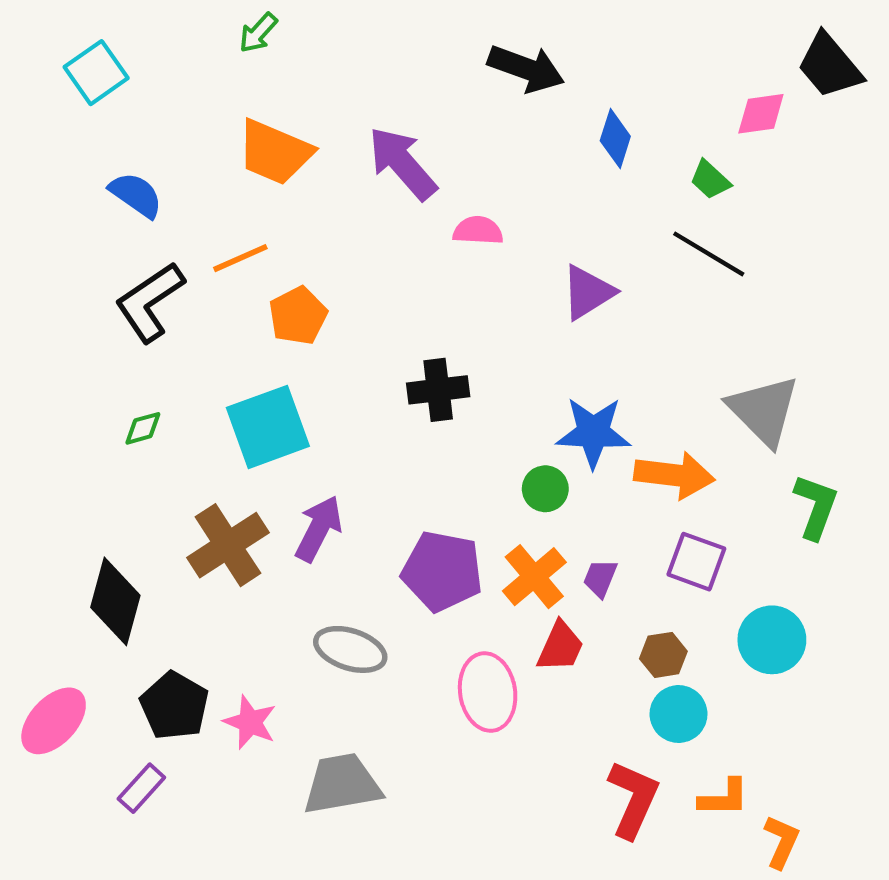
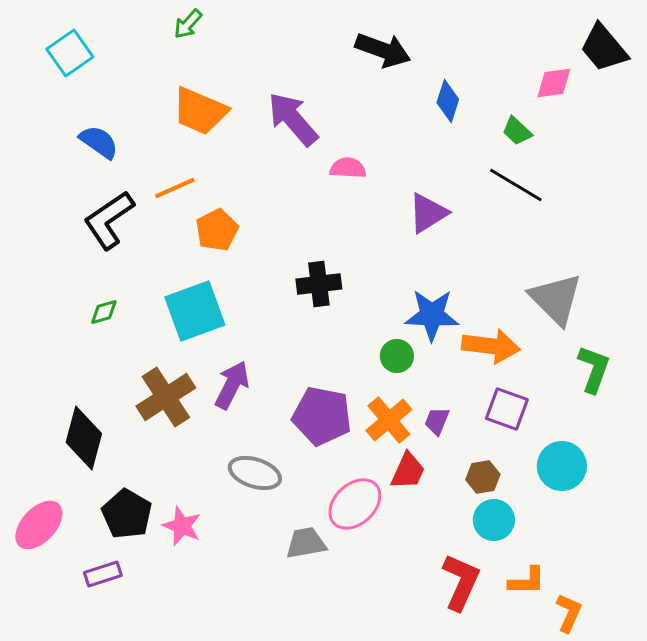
pink ellipse: (488, 692) -> (355, 504), turned 56
gray trapezoid: (342, 784) -> (306, 543), moved, size x0.7
purple rectangle: (141, 788) -> (103, 574), turned 30

